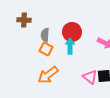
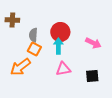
orange arrow: (48, 75) -> (20, 67), moved
pink triangle: (90, 77) -> (63, 69), moved, turned -49

